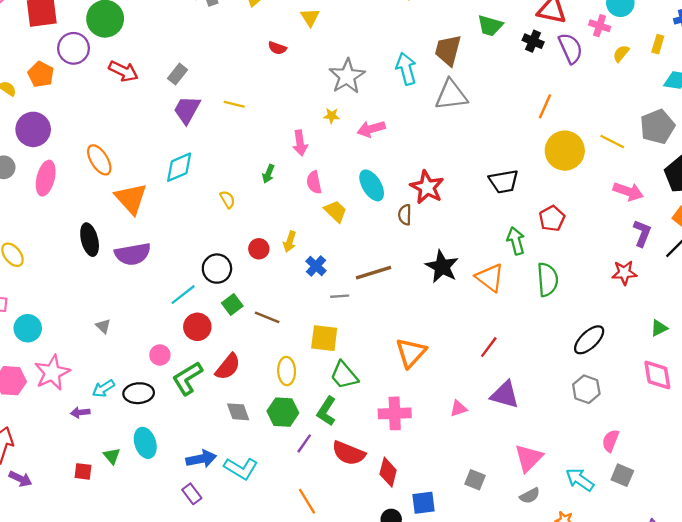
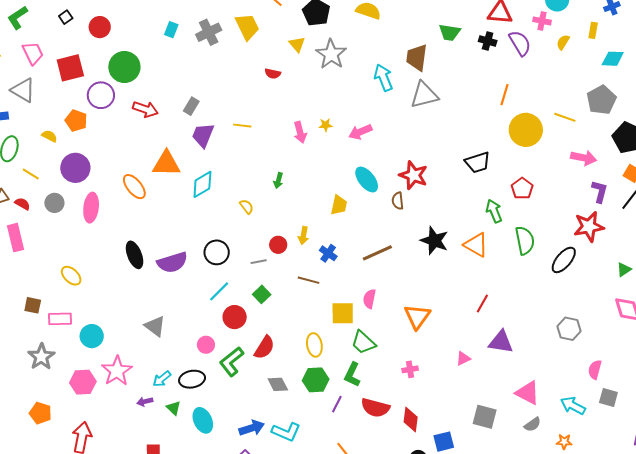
gray star: (347, 76) -> (331, 54), moved
pink arrow: (300, 143) -> (300, 132), moved
pink semicircle: (314, 182) -> (369, 299), moved, turned 30
orange triangle: (131, 199) -> (166, 164), moved, turned -40
yellow trapezoid: (335, 211) -> (339, 205), turned 65
black circle: (217, 269) -> (217, 252), moved
red star: (624, 273) -> (589, 227), size x1.4
gray line: (340, 296) -> (259, 262), moved
brown line: (267, 317) -> (309, 280), moved
gray triangle: (103, 326) -> (155, 326), size x1.6
black ellipse: (589, 340) -> (564, 260), moved
pink cross: (395, 413) -> (410, 369), size x0.6
green triangle: (112, 456) -> (174, 408), moved
pink triangle: (529, 458) -> (528, 393), turned -40
gray square: (475, 480) -> (485, 417), size x1.4

